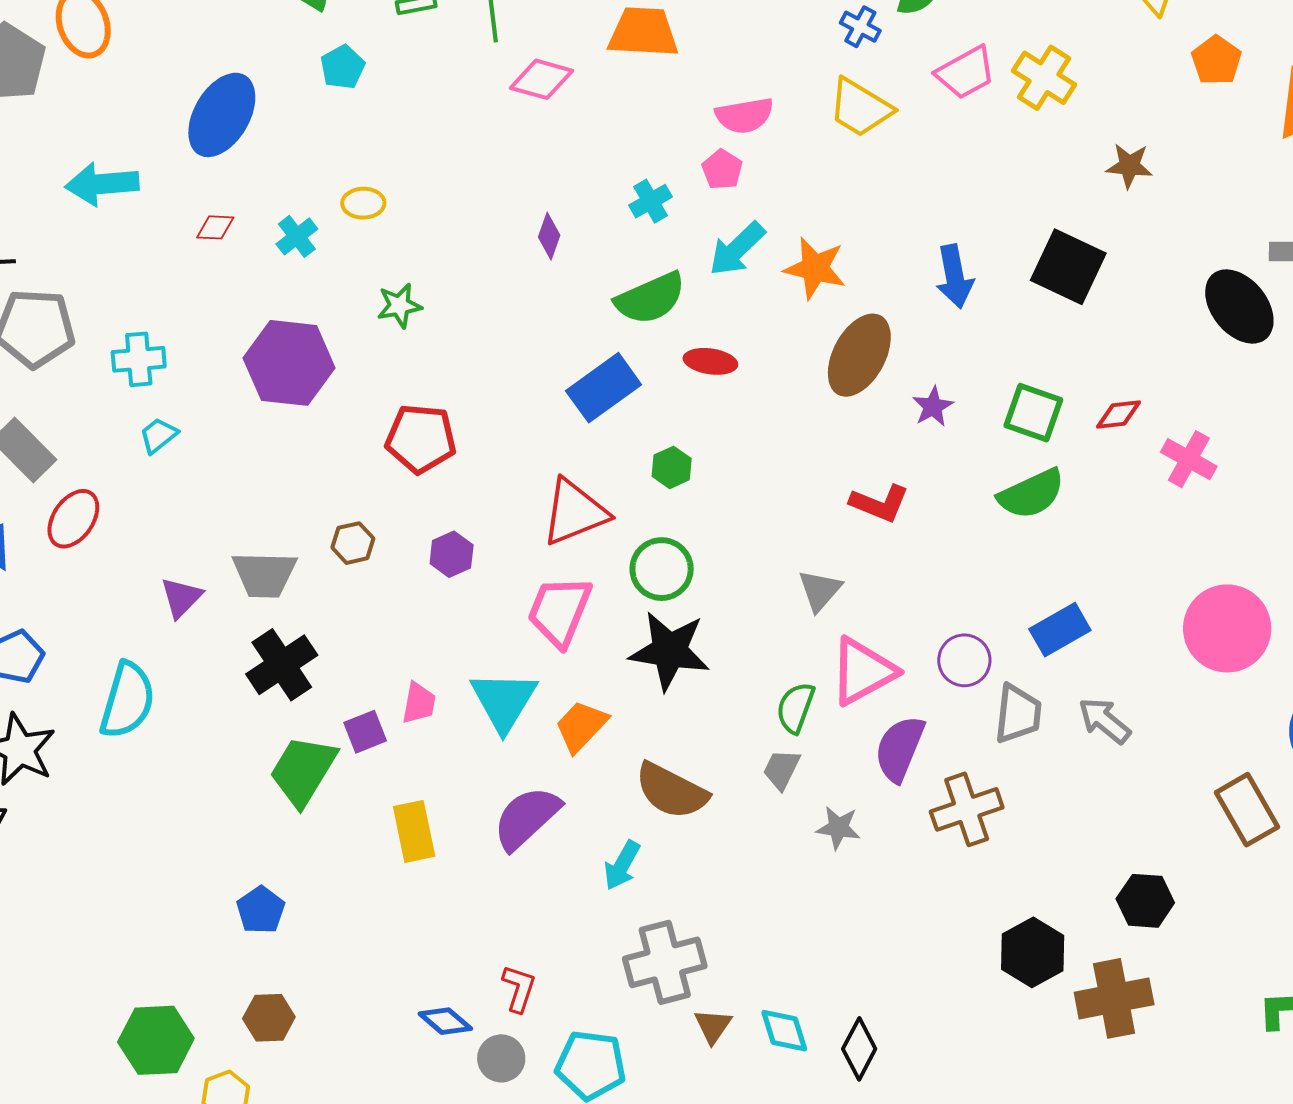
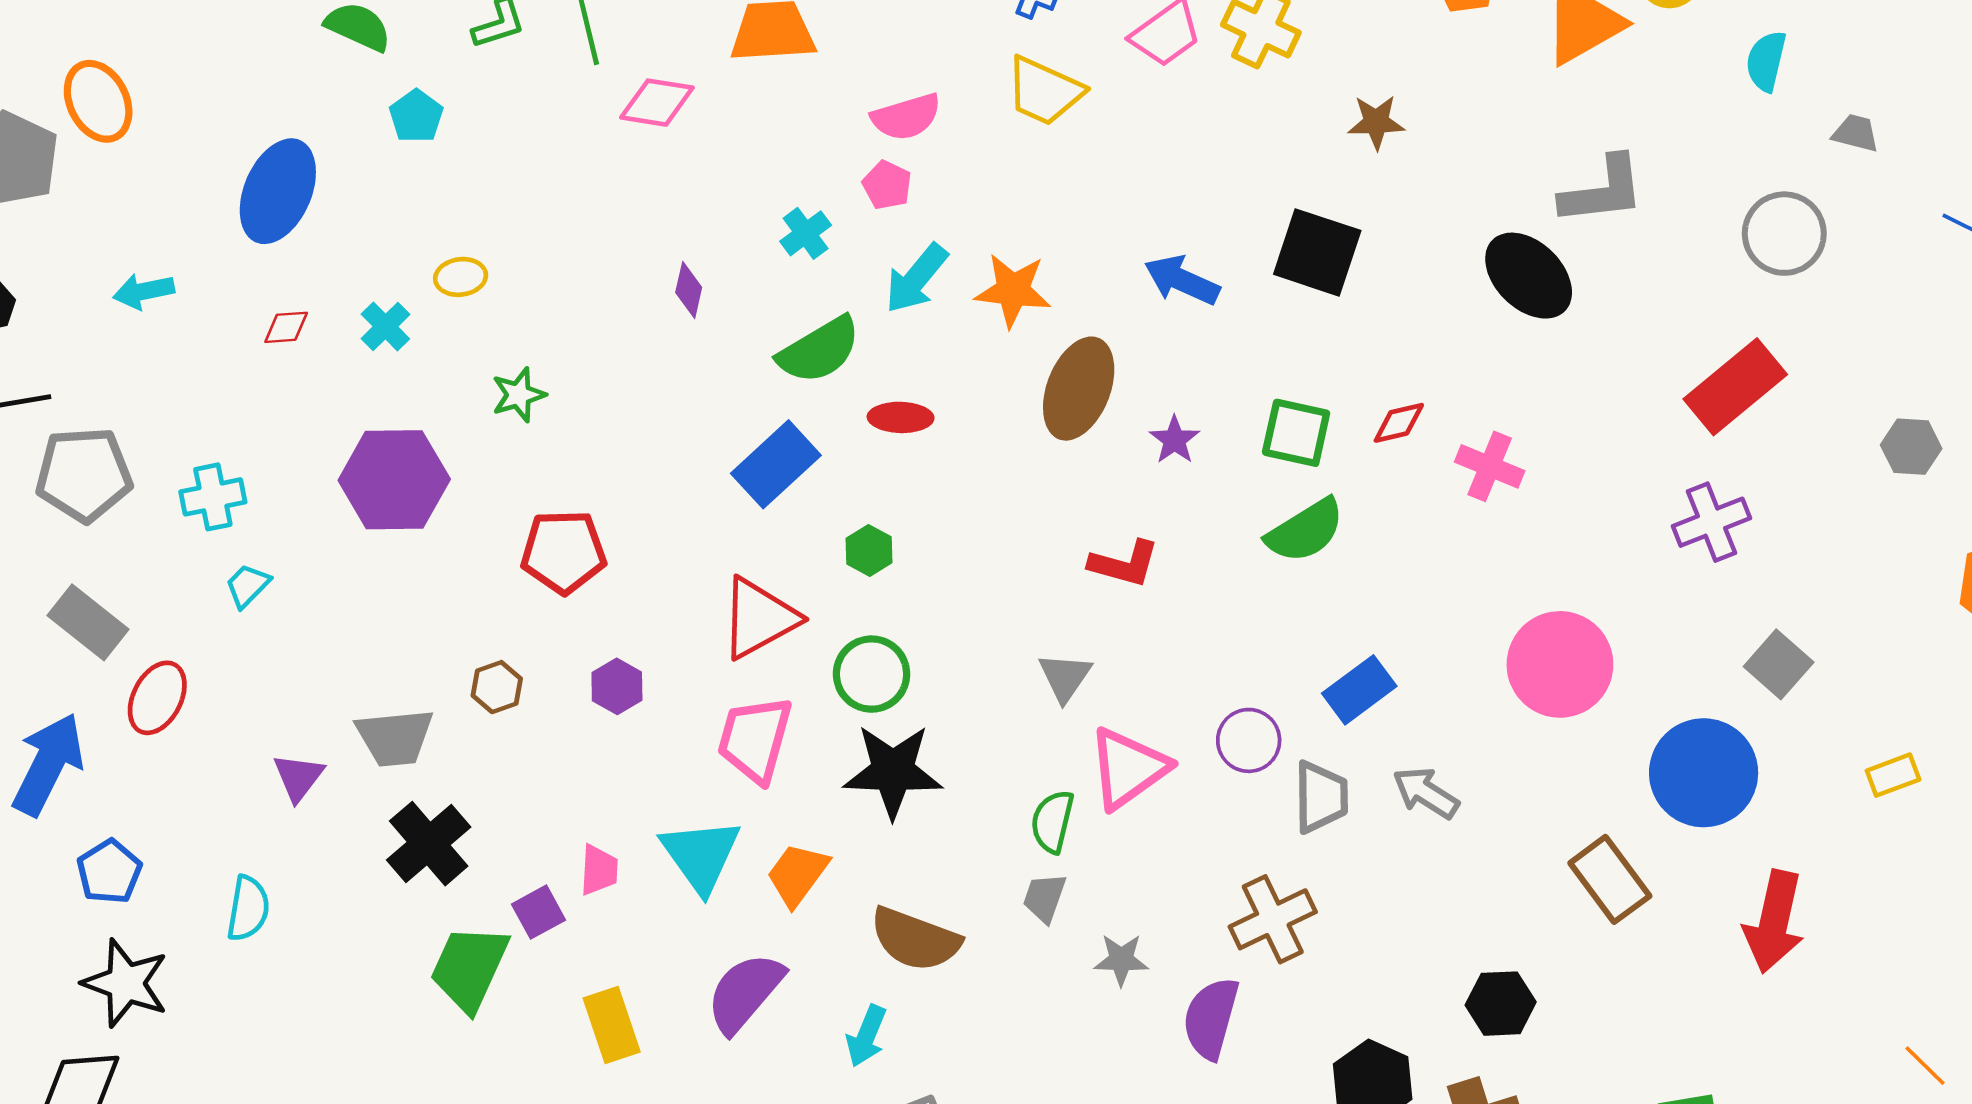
cyan arrow: (102, 184) -> (144, 291), size x0.7
blue arrow: (955, 276) -> (1182, 280), turned 132
cyan semicircle: (127, 700) -> (248, 908), size x0.7
purple semicircle: (900, 749) -> (1211, 1018), moved

